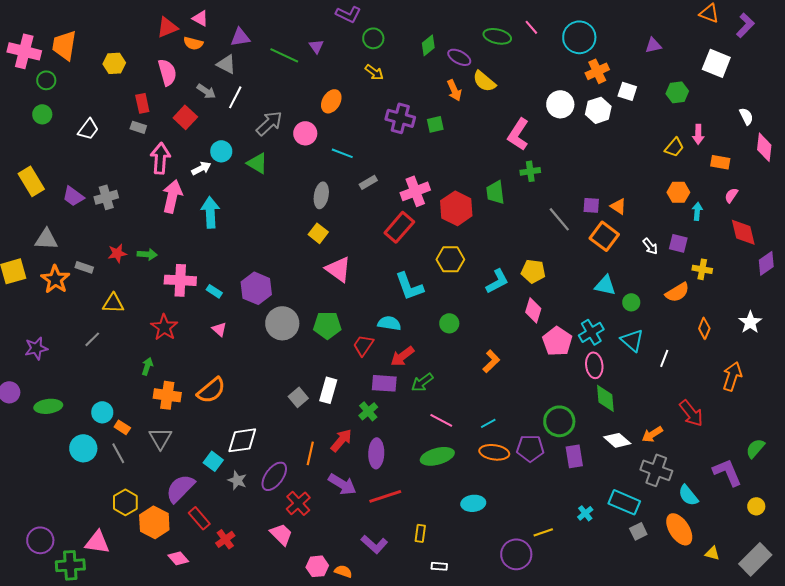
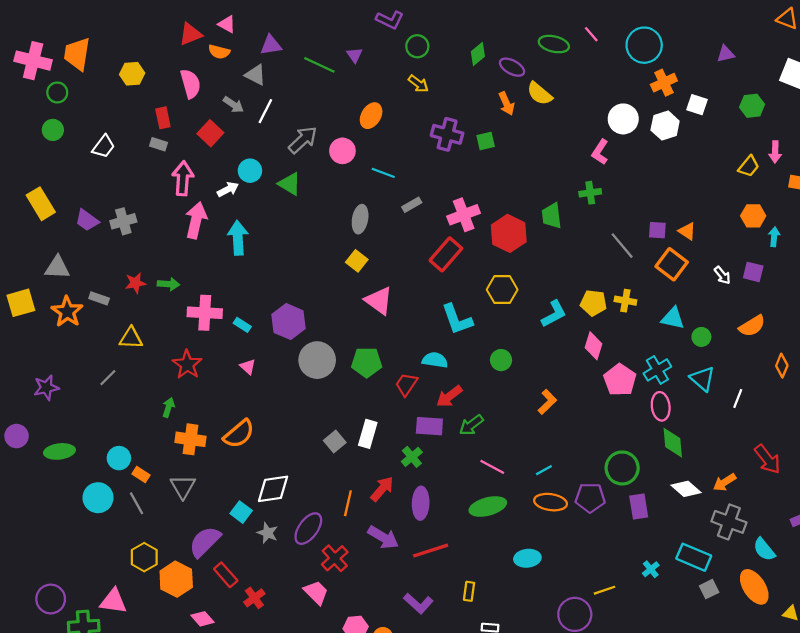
pink L-shape: (518, 134) -> (600, 152), moved, size x0.7
yellow cross: (702, 269) -> (625, 301), moved

